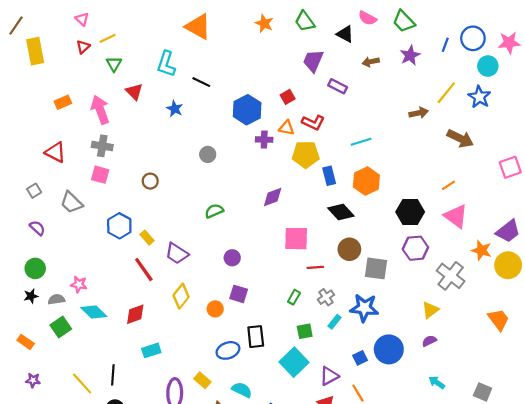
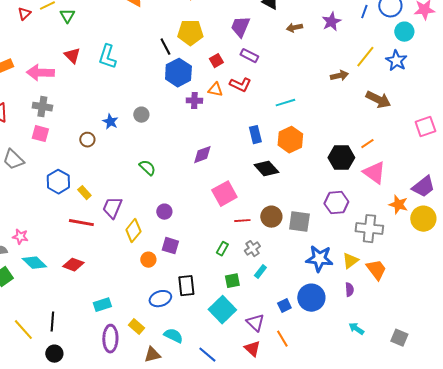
green triangle: (114, 64) -> (67, 16), moved
cyan L-shape: (166, 64) -> (107, 57), moved
black line: (201, 82) -> (165, 47), moved, turned 36
purple rectangle: (338, 86) -> (249, 56), moved
blue star: (175, 109) -> (110, 122), moved
pink arrow: (100, 110) -> (40, 73), turned -68
yellow pentagon: (306, 154) -> (190, 33), moved
green semicircle: (214, 211) -> (147, 168), turned 66
black hexagon: (410, 212) -> (341, 158), moved
pink square: (296, 239) -> (224, 194), turned -30
brown circle: (349, 249) -> (271, 217), moved
purple trapezoid: (177, 254) -> (112, 208), turned 80
red line: (144, 269) -> (81, 223), turned -45
gray cross: (451, 276) -> (369, 229), turned -32
yellow diamond: (181, 296) -> (133, 231), moved
blue star: (364, 308) -> (319, 259), moved
red diamond: (135, 314) -> (73, 265), turned 40
orange trapezoid: (499, 320) -> (376, 270), moved
purple semicircle: (429, 341) -> (349, 290), turned 112
cyan rectangle: (151, 350) -> (102, 305), moved
purple triangle: (329, 376) -> (255, 323), turned -48

